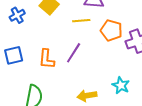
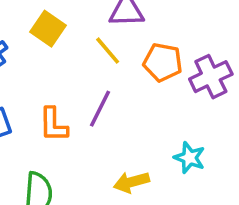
yellow line: (81, 21) -> (108, 51), turned 60

